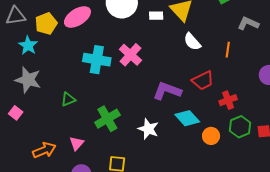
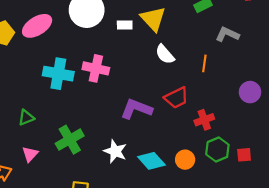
pink cross: (130, 55) -> (96, 68), turned -30
cyan diamond: (187, 118) -> (151, 161), moved
pink triangle: (77, 143) -> (30, 154), moved

